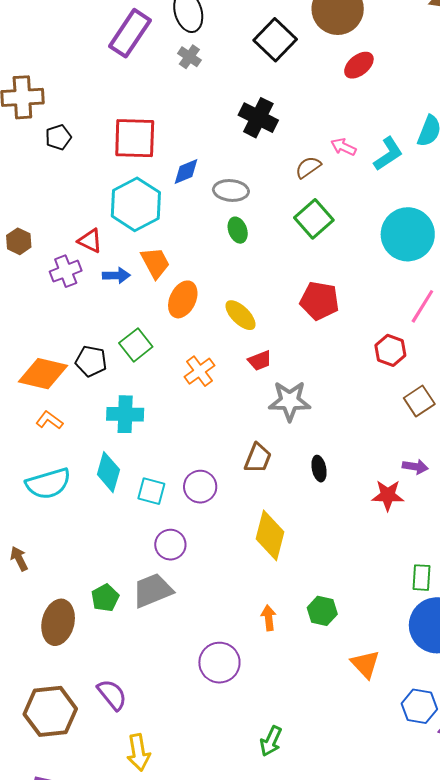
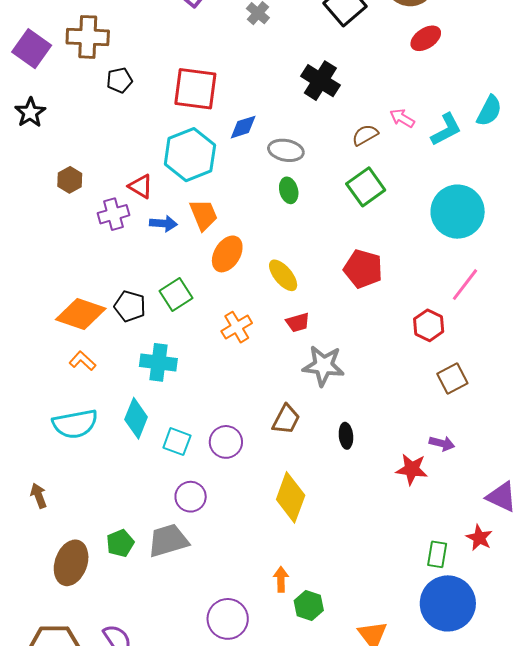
green hexagon: (322, 611) -> (309, 606), moved

